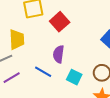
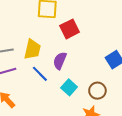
yellow trapezoid: (17, 39) -> (32, 49), moved

